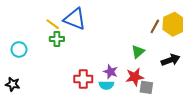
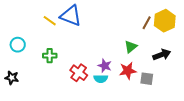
green cross: (57, 39) -> (50, 56), moved
red cross: (83, 79) -> (79, 73), turned 36
gray square: (146, 87) -> (147, 79), moved

